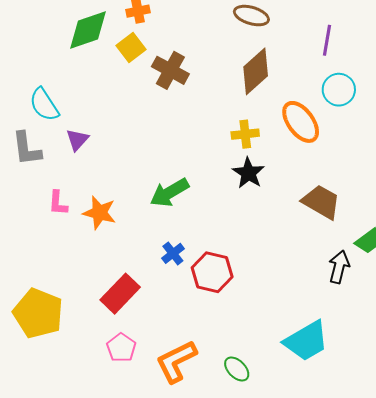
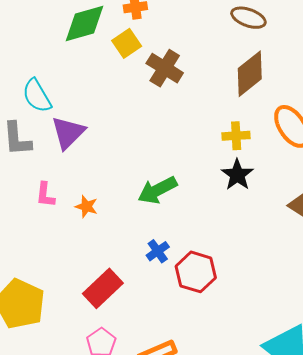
purple triangle: (77, 140) -> (68, 133), size x1.5
orange star: (99, 213) -> (86, 207), size x0.7

